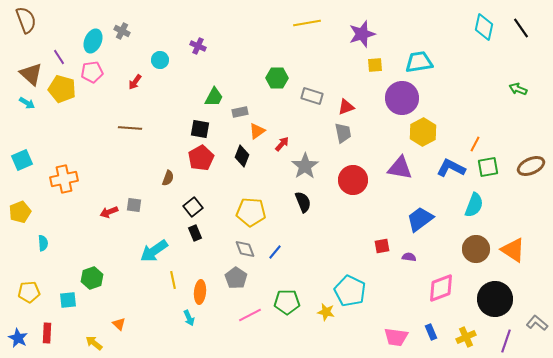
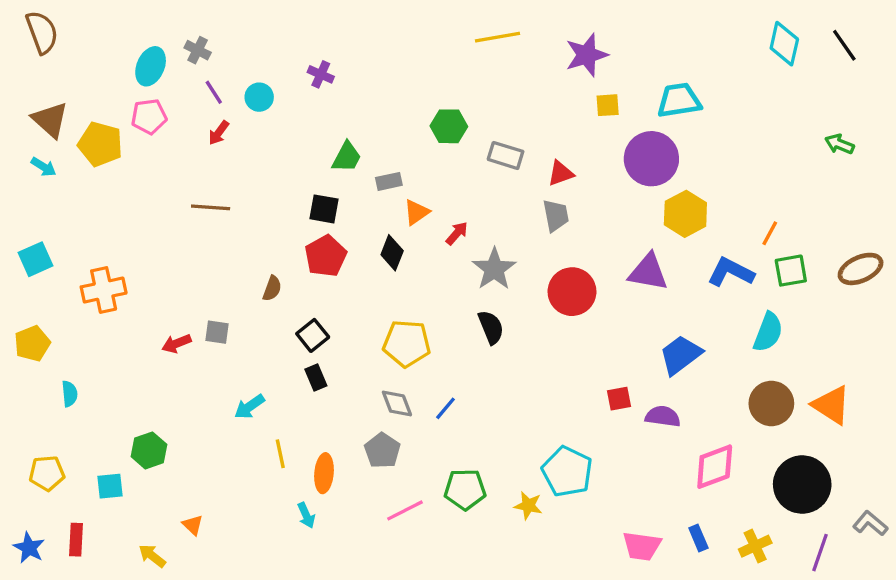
purple line: (59, 57) -> (214, 92), moved
cyan arrow: (154, 251) -> (249, 407), size x0.7
purple semicircle: (409, 257) -> (663, 416), size x1.5

